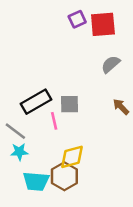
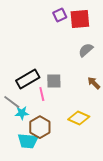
cyan star: (19, 152) -> (22, 113), moved
yellow diamond: (72, 157) -> (79, 118), moved, turned 40
brown hexagon: (64, 176) -> (40, 127), moved

